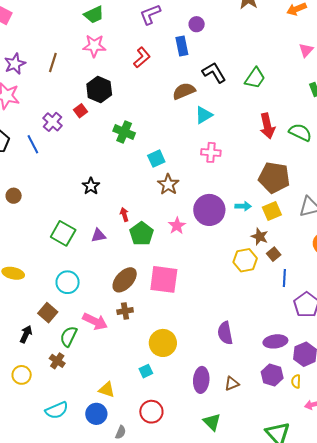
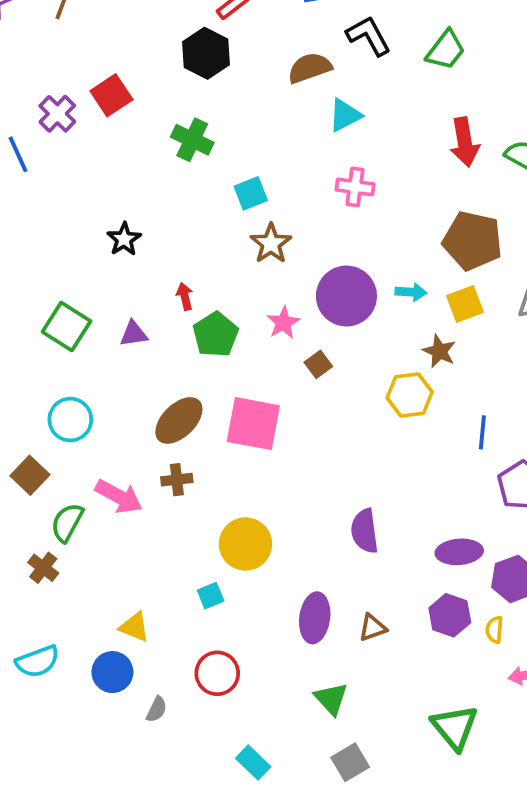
black hexagon: (99, 89) -> (206, 53), moved
red square: (80, 111) -> (111, 95), size x1.5
brown square: (274, 254) -> (318, 364), moved

